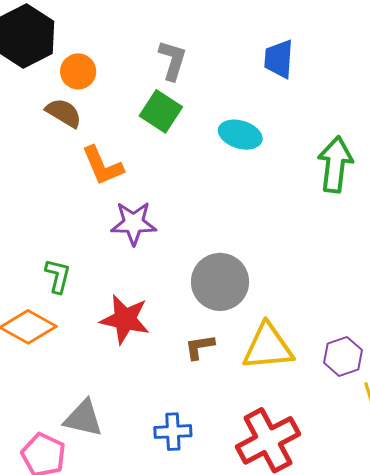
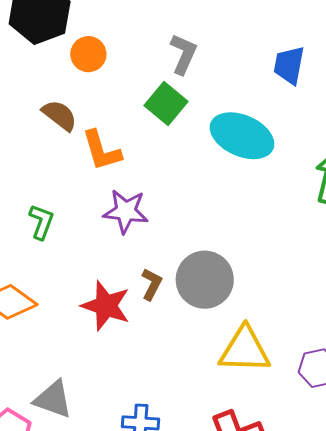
brown semicircle: (64, 113) -> (60, 115), moved
cyan ellipse: (240, 135) -> (242, 136), size x1.5
green L-shape: (58, 276) -> (41, 222), moved
brown L-shape: (200, 347) -> (152, 284), moved, turned 120

